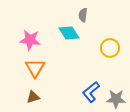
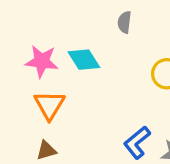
cyan diamond: (69, 33) -> (84, 60), moved

